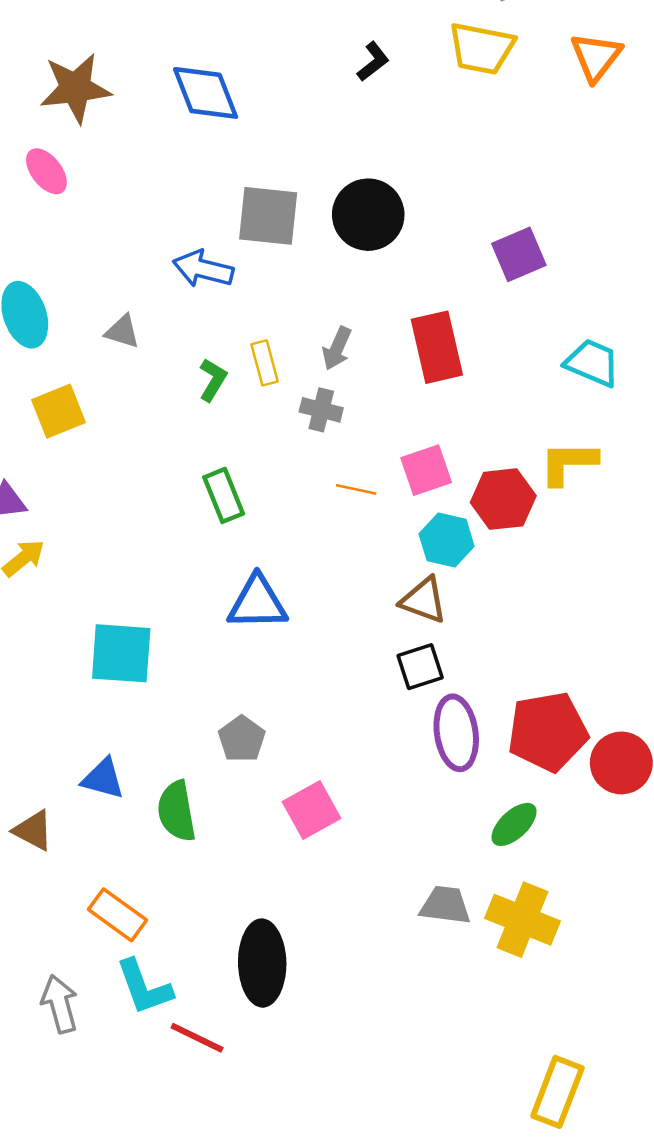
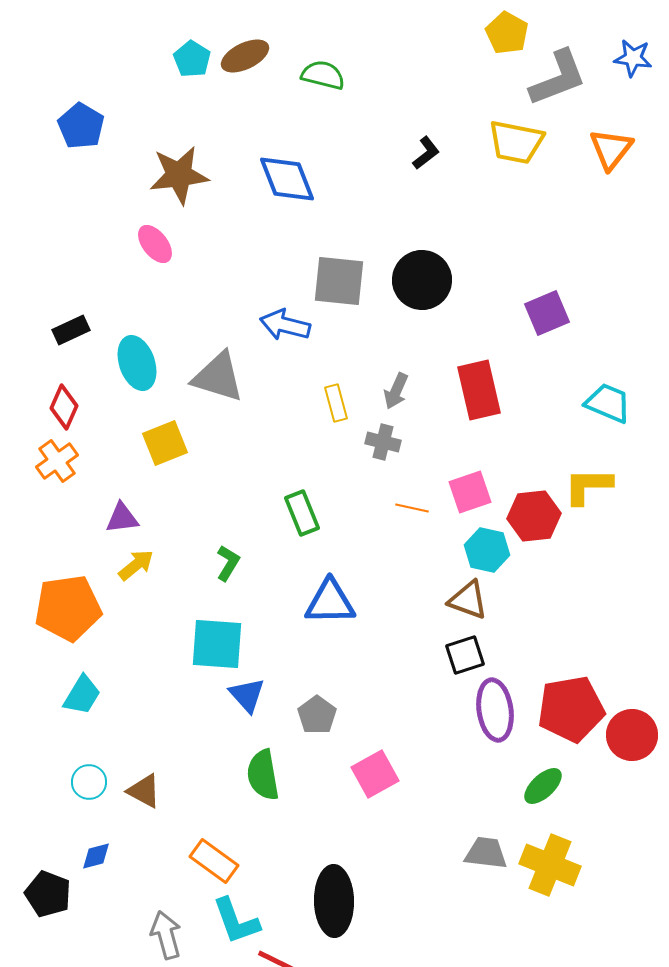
gray triangle: (122, 332) -> (218, 377), size x1.8
green L-shape: (213, 380) -> (228, 563), moved
blue triangle: (103, 779) -> (247, 695), moved, turned 33

